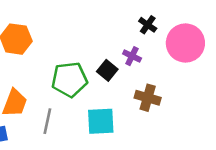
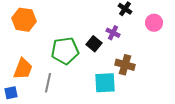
pink circle: (185, 43) -> (154, 23), size x0.6
cyan square: (101, 121) -> (105, 83), moved

